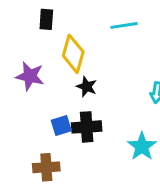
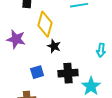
black cross: (87, 127) -> (68, 73), moved

